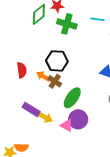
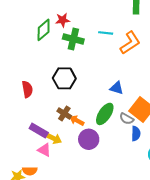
orange arrow: (43, 76) -> (77, 120), moved
brown cross: (55, 81) -> (64, 113), moved
green ellipse: (72, 98) -> (105, 114), moved
pink triangle: (67, 125) -> (44, 150), moved

